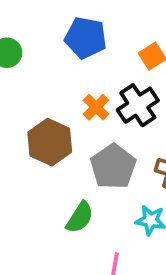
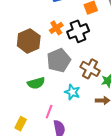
green semicircle: (80, 217) -> (36, 83), turned 30

